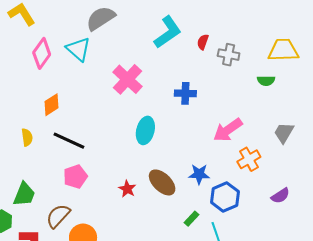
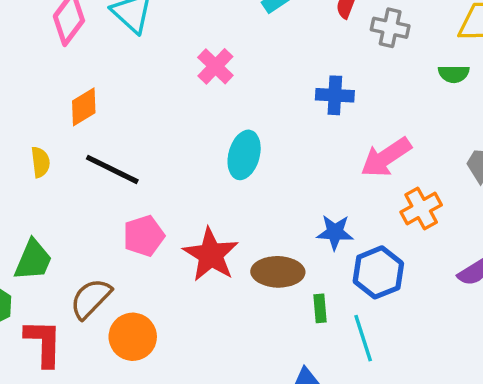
pink cross: (128, 79) -> (215, 66), size x0.7
blue cross: (185, 93) -> (335, 95), moved
pink pentagon: (75, 176) -> (144, 236), moved
brown ellipse: (162, 182) -> (278, 272), moved, turned -44
red star: (127, 189) -> (211, 255), size x1.8
green rectangle: (192, 219) -> (320, 308), turned -49

